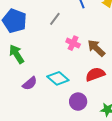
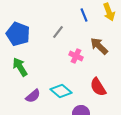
brown arrow: (96, 48) -> (99, 46), moved
red semicircle: (95, 74) -> (98, 87), turned -102

